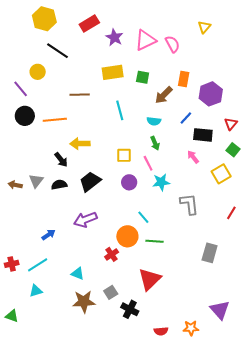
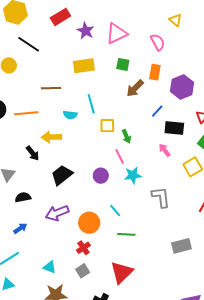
yellow triangle: (204, 27) -> (175, 20), turned -32
pink semicircle: (172, 44) -> (158, 42), moved
green square: (143, 77) -> (123, 64), moved
cyan semicircle: (154, 121) -> (70, 115), moved
yellow square: (124, 155) -> (107, 126), moved
black semicircle: (59, 185) -> (23, 197), moved
orange circle: (127, 236) -> (89, 223), moved
gray rectangle: (210, 253) -> (181, 246), turned 60
gray square: (111, 292) -> (83, 271), moved

